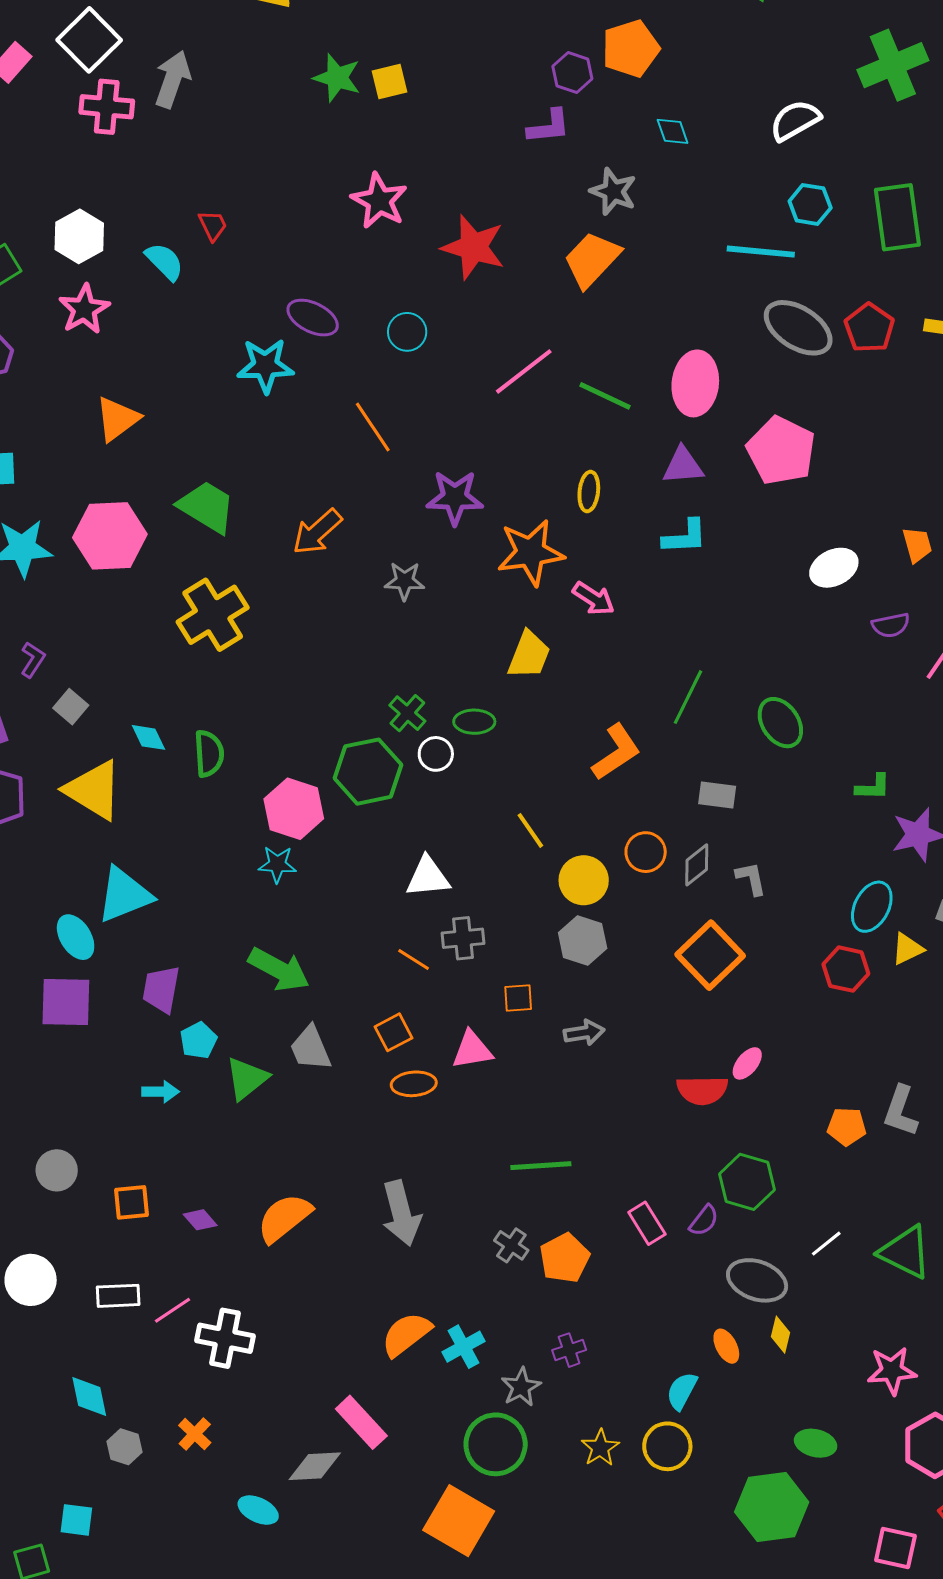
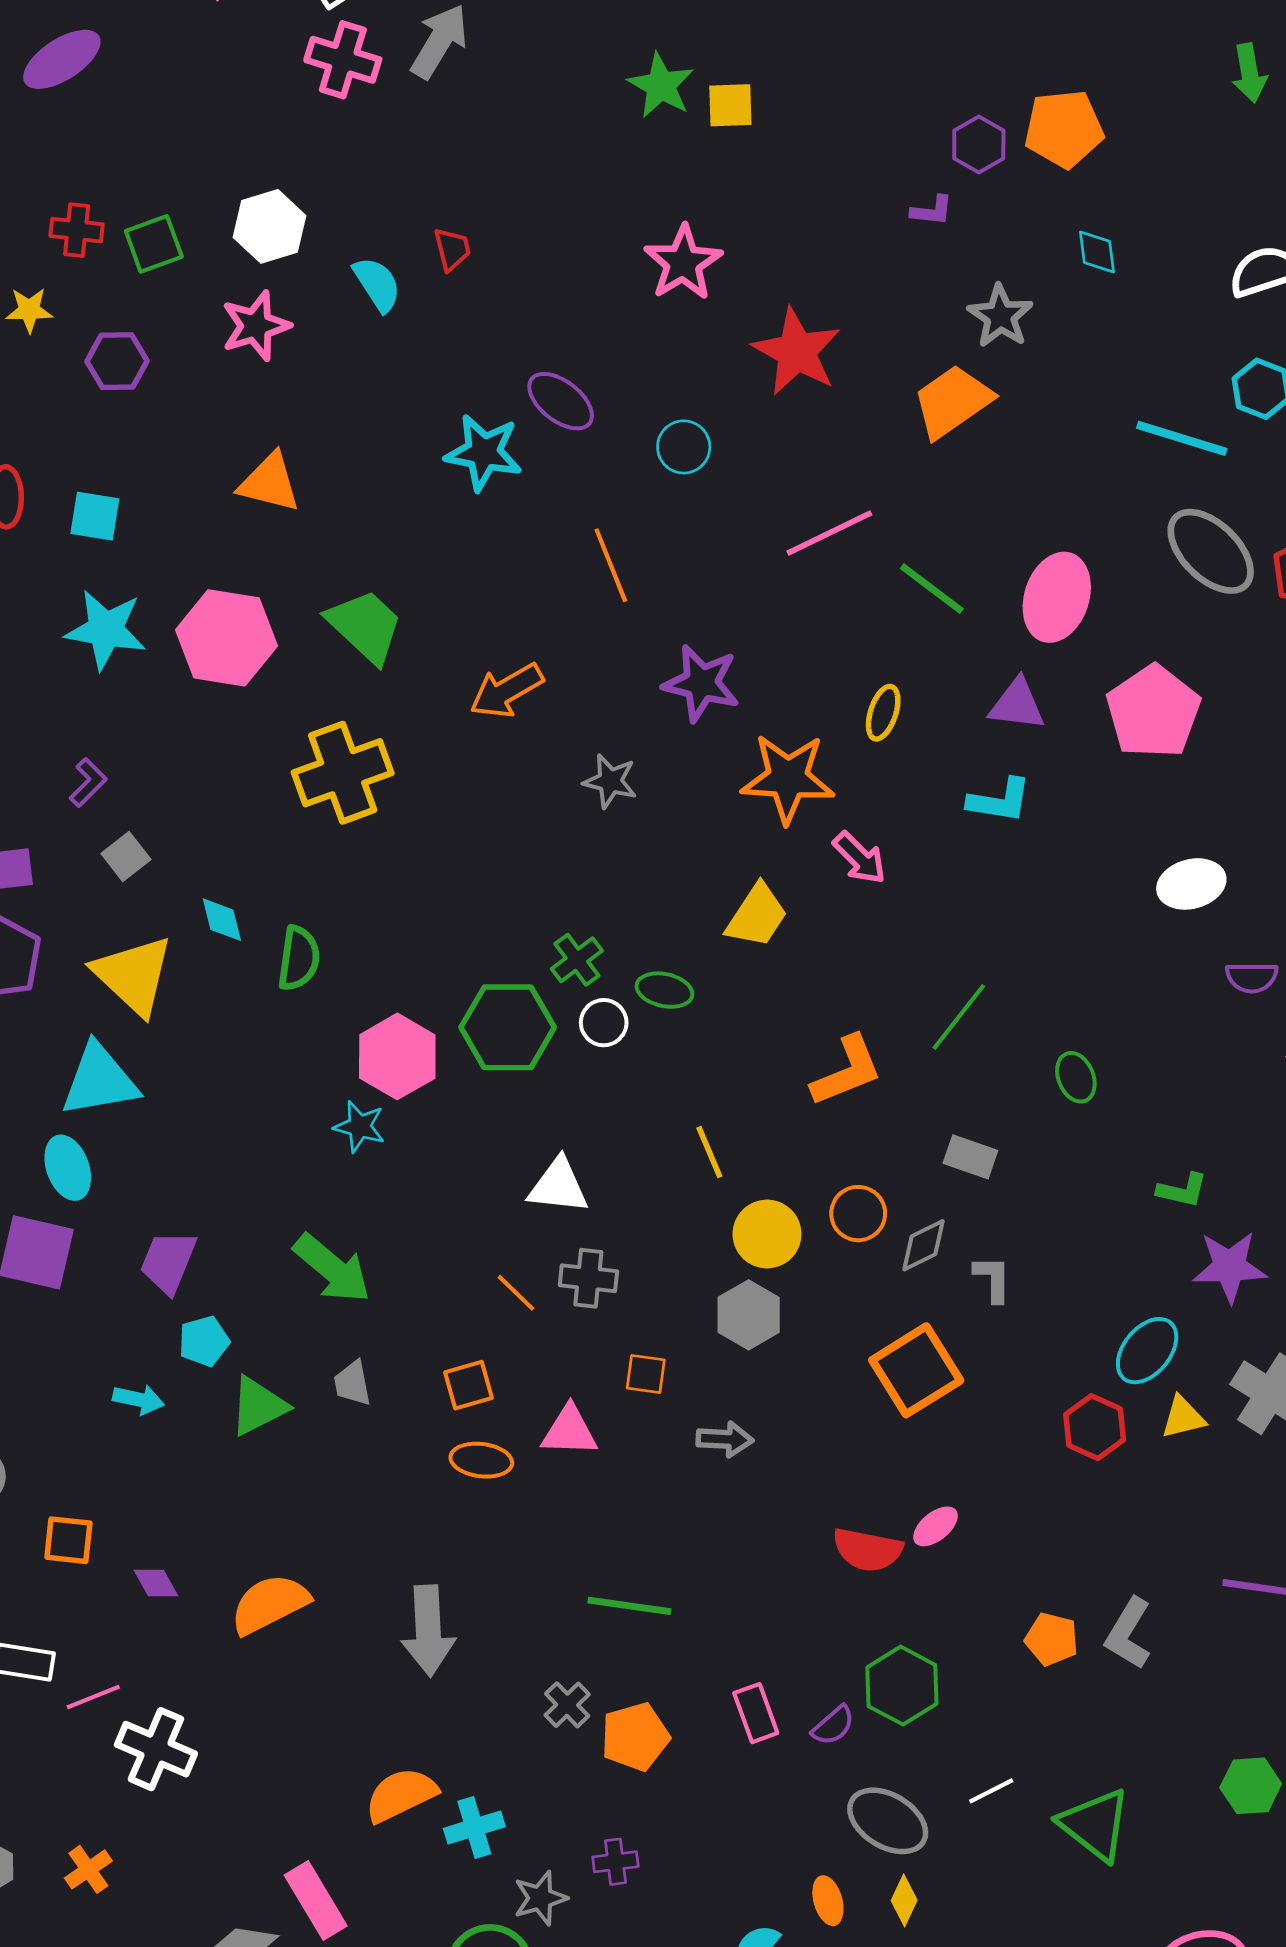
purple L-shape: (549, 127) -> (932, 211), size x0.7
orange triangle: (117, 419) -> (269, 483), turned 39
green ellipse: (780, 723) -> (1076, 1077), size x0.7
cyan triangle: (124, 895) -> (99, 1080), moved
gray trapezoid: (310, 1048) -> (352, 1383), size x0.7

